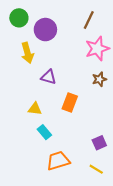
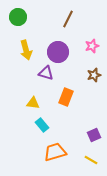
brown line: (89, 20) -> (68, 19), moved
purple circle: (45, 30) -> (58, 52), moved
pink star: (97, 49) -> (92, 46), size x0.6

